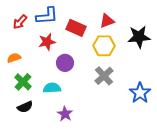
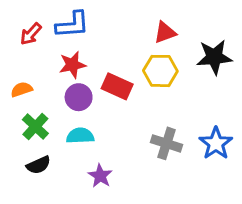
red rectangle: (76, 28) -> (117, 86), moved
purple circle: (65, 63) -> (79, 97), moved
gray cross: (104, 76) -> (167, 143), moved, turned -30

